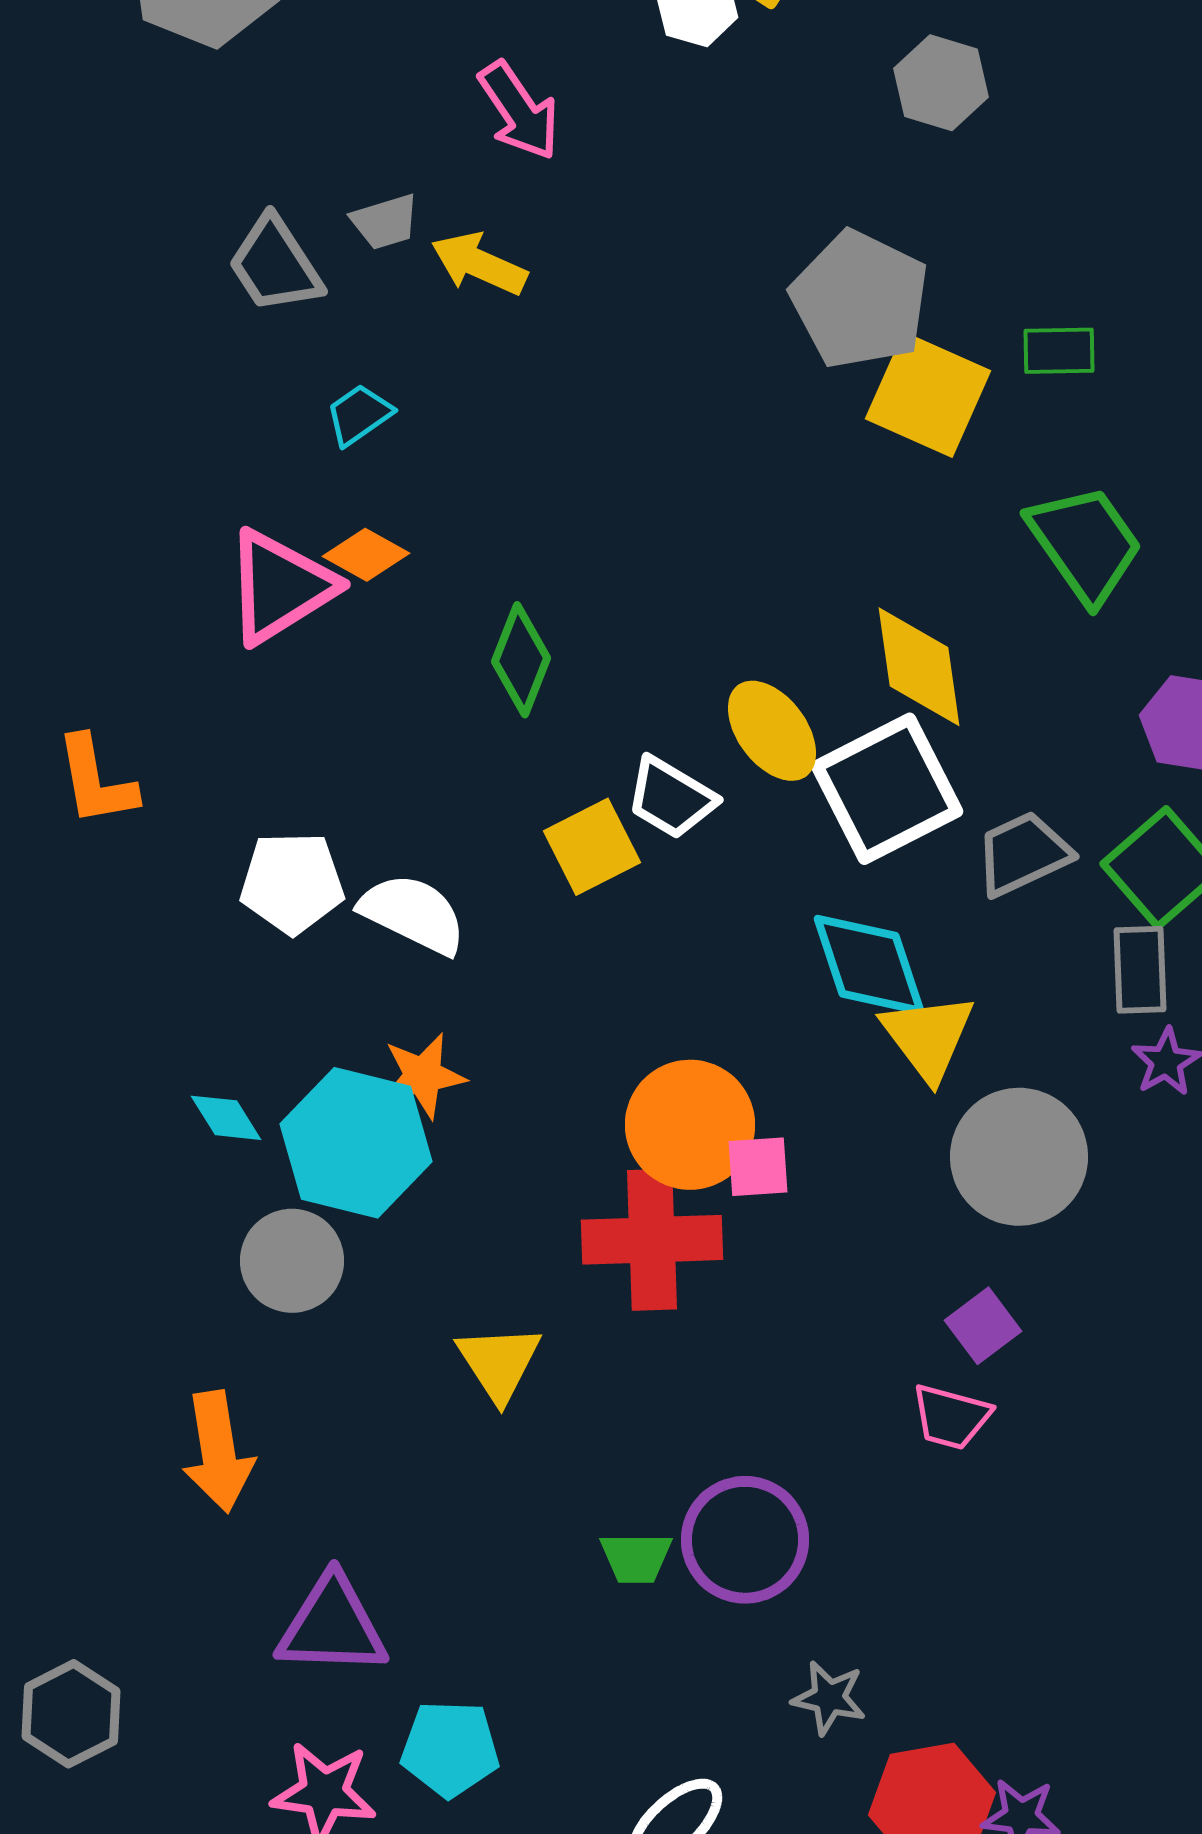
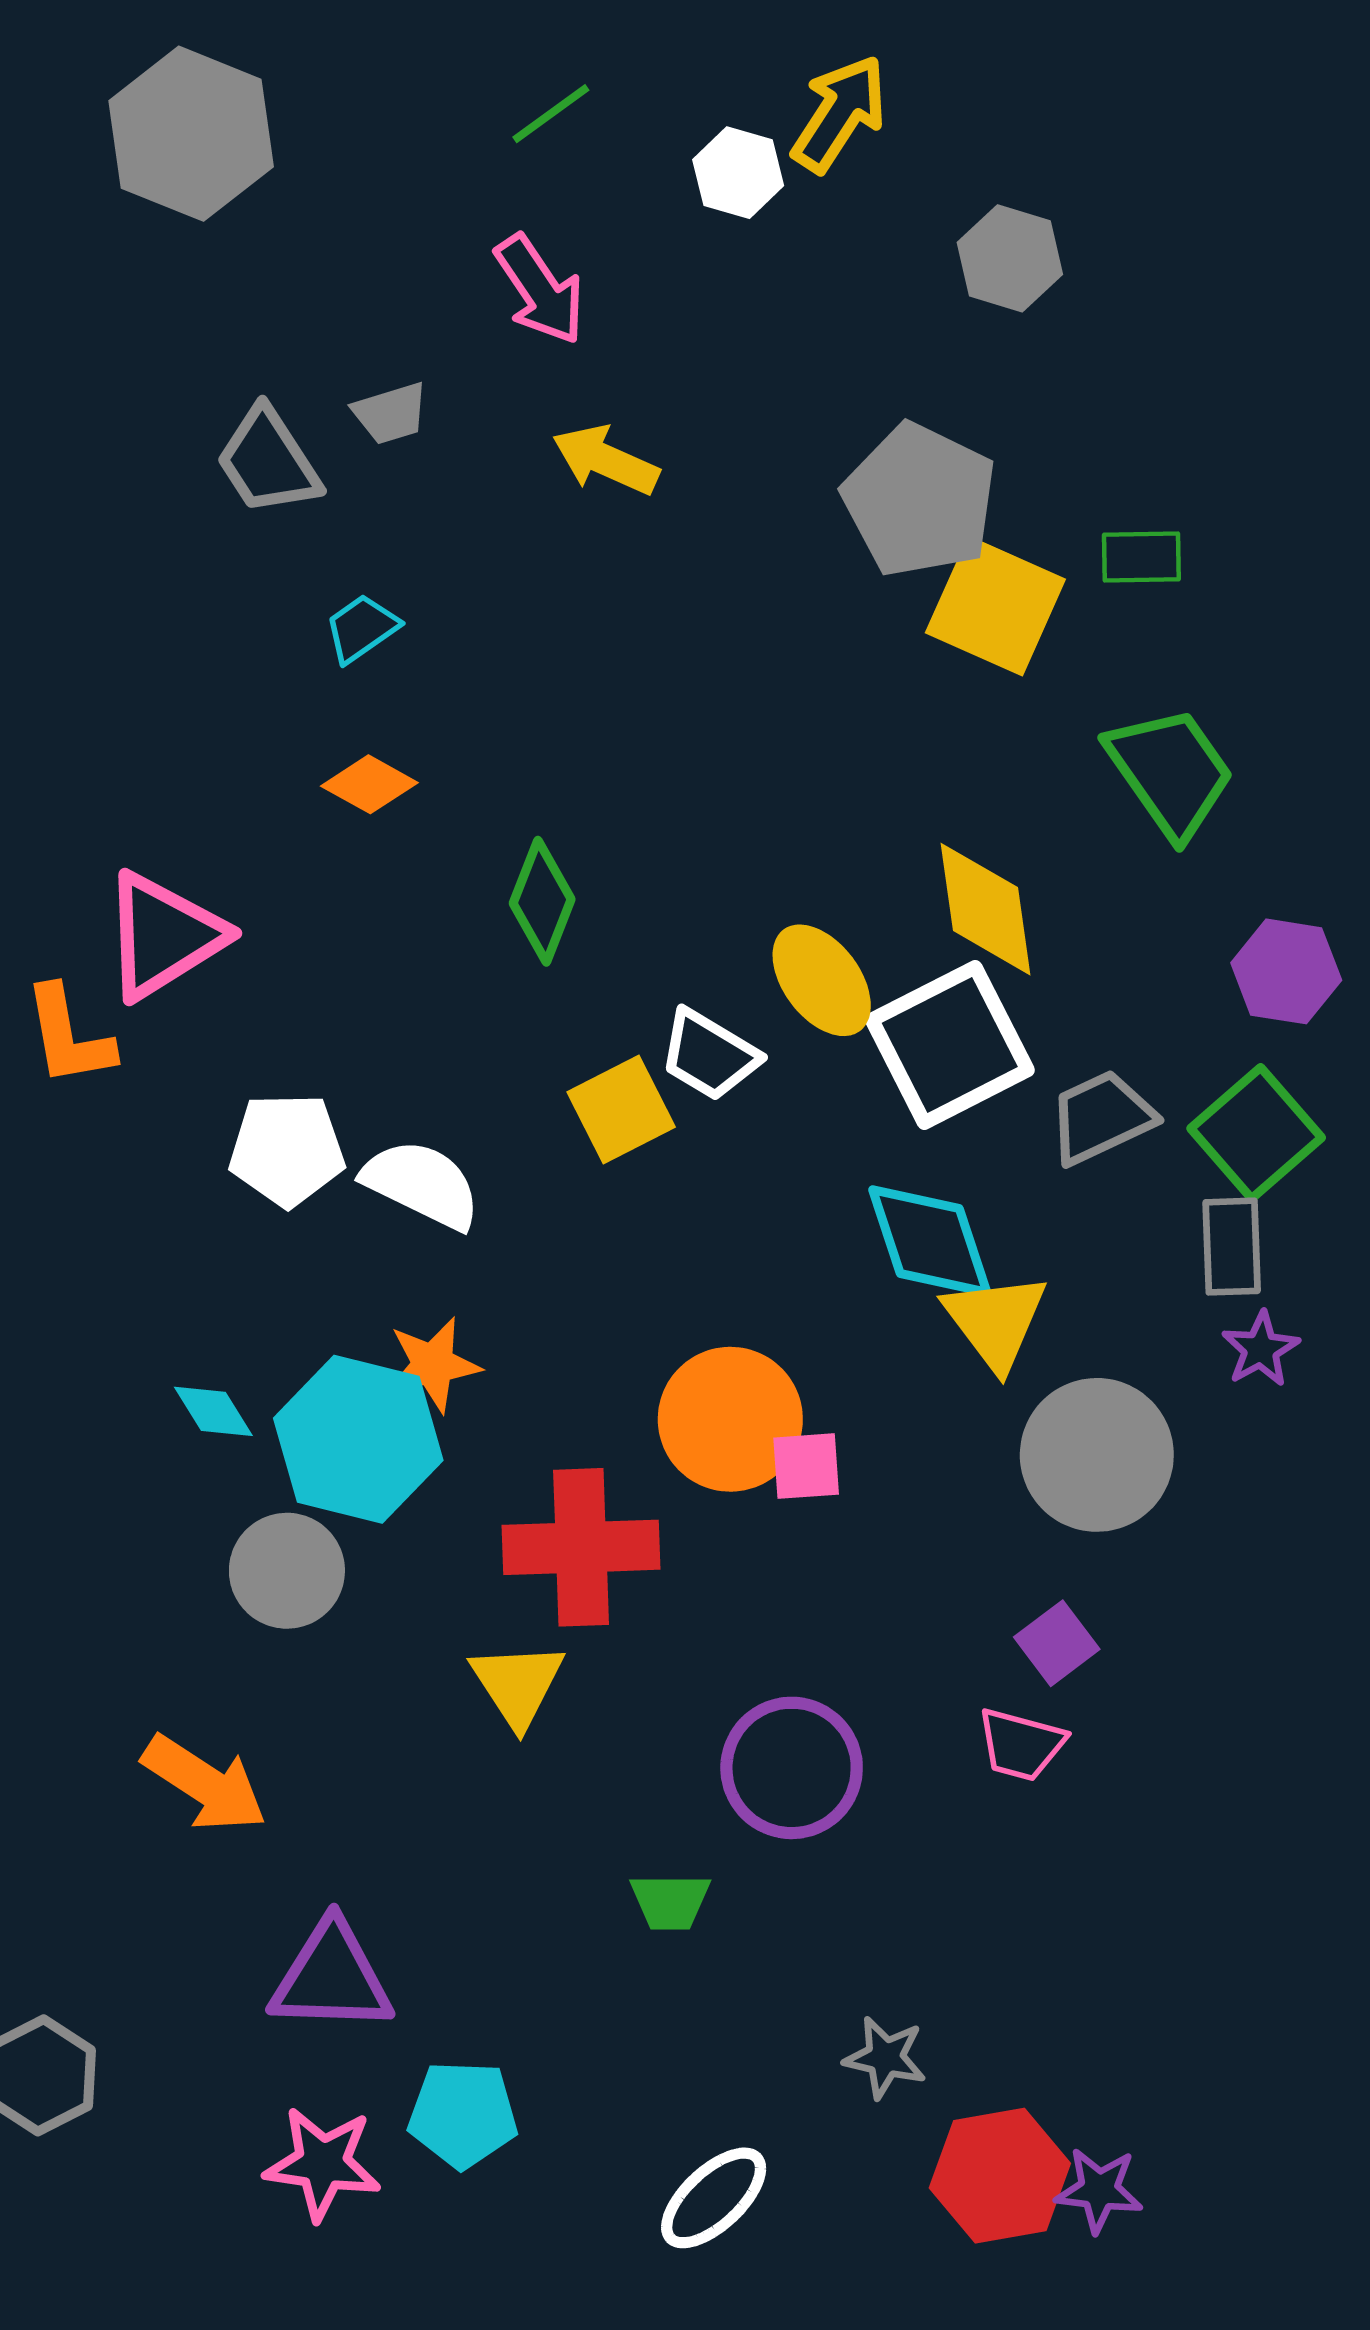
yellow arrow: (479, 264) -> (606, 460), moved
pink triangle: (280, 587) -> (163, 936), moved
red cross: (652, 1240) -> (581, 1547), moved
orange arrow: (218, 1452) -> (204, 1784), turned -48
purple circle: (745, 1540) -> (792, 1768), moved

